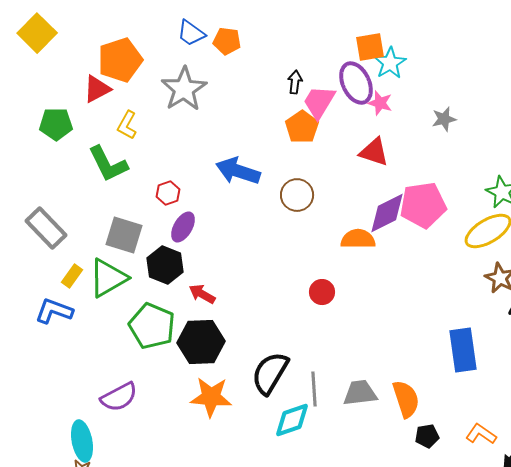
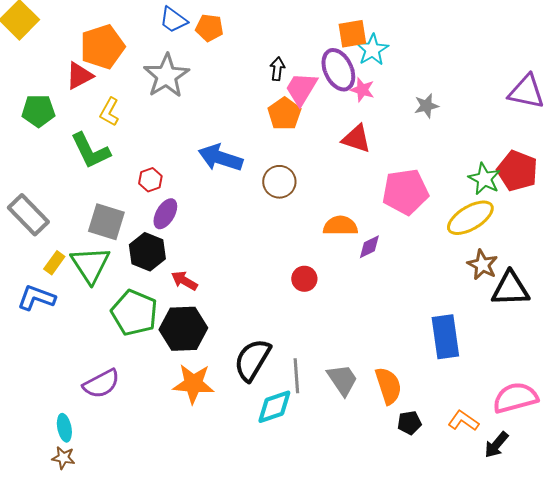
purple diamond: (387, 213) -> (369, 247), moved, size x0.6
green triangle: (108, 278) -> (90, 265), turned -33
gray trapezoid: (360, 393) -> (342, 380), turned 63
cyan ellipse: (82, 441) -> (64, 428), size x0.7

